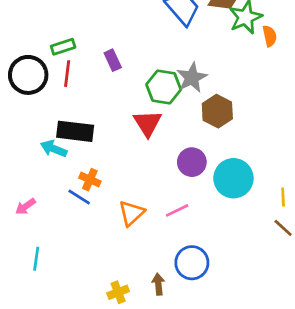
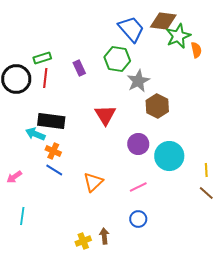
green hexagon: (164, 87) -> (117, 59), moved
orange cross: (90, 180) -> (53, 151), moved
pink line: (177, 210) -> (138, 187), moved
blue circle: (192, 263) -> (138, 219), size x0.7
brown arrow: (158, 284) -> (104, 236), moved

